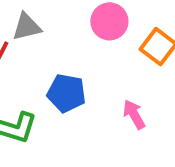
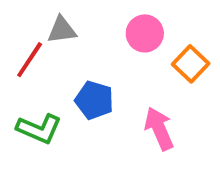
pink arrow: (134, 114) -> (159, 129), size x1.4

